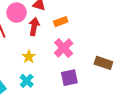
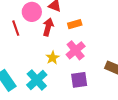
yellow star: (29, 57) -> (53, 58), moved
cyan cross: (27, 81) -> (37, 80), size x1.5

